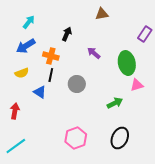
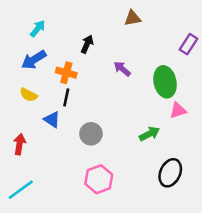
yellow semicircle: (22, 73) -> (29, 95), turned 48
gray circle: (77, 84) -> (91, 134), moved
black ellipse: (120, 138) -> (170, 173), moved

